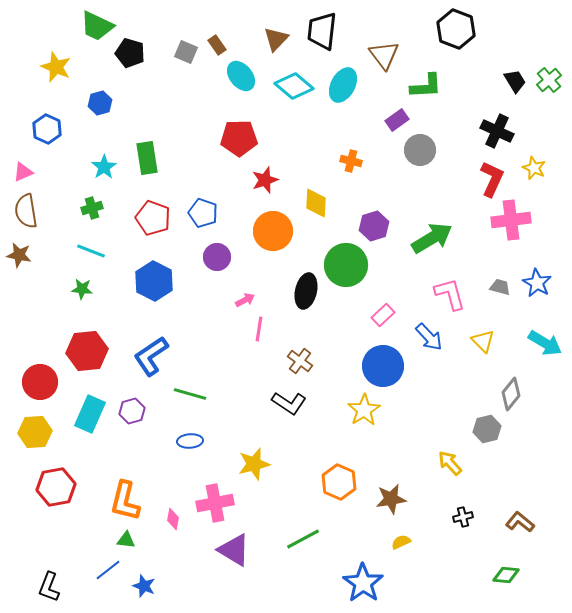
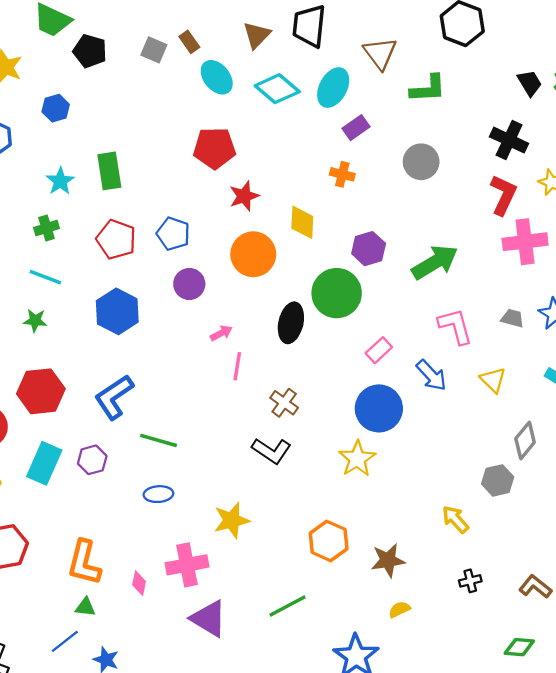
purple rectangle: (397, 120) -> (356, 128), moved

